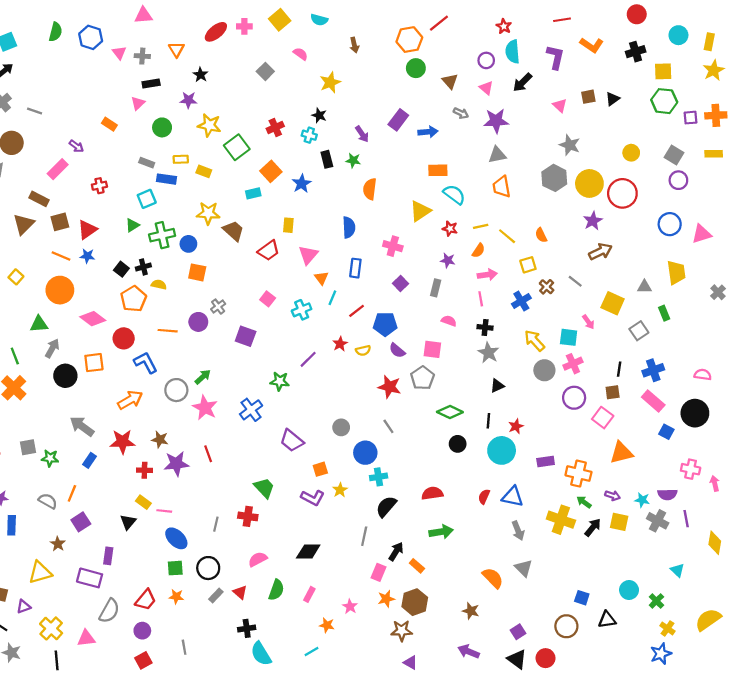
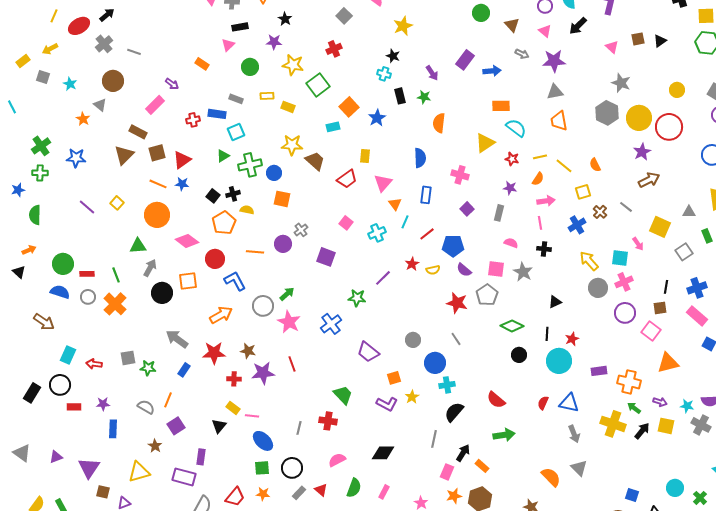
red cross: (275, 127) -> (334, 49), moved
blue rectangle: (166, 179) -> (217, 114), moved
gray star: (488, 353) -> (523, 272), moved
red semicircle: (432, 493) -> (496, 400), turned -132

